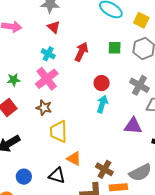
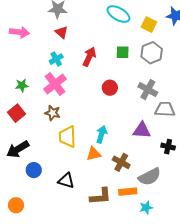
cyan cross: (48, 54) -> (56, 59), turned 32
cyan arrow: (102, 104) -> (102, 134), moved
orange triangle: (74, 159) -> (94, 154), moved, turned -42
brown cross: (104, 169) -> (121, 162), moved
blue circle: (24, 177) -> (34, 170), moved

